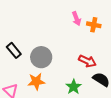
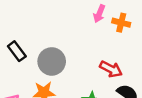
pink arrow: (76, 19) -> (99, 14), turned 40

